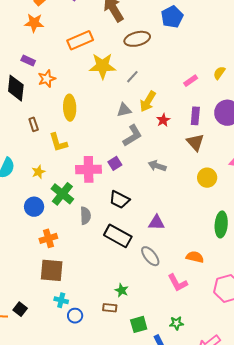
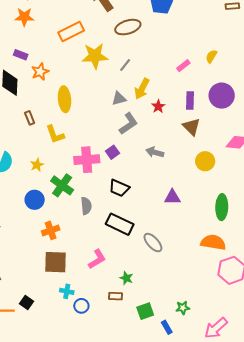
purple triangle: (156, 223) -> (172, 197), moved
orange semicircle: (195, 257) -> (213, 242), moved, size x1.4
pink L-shape: (178, 283) -> (97, 259), moved, turned -90

